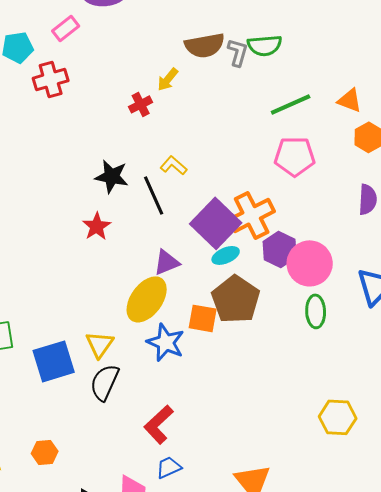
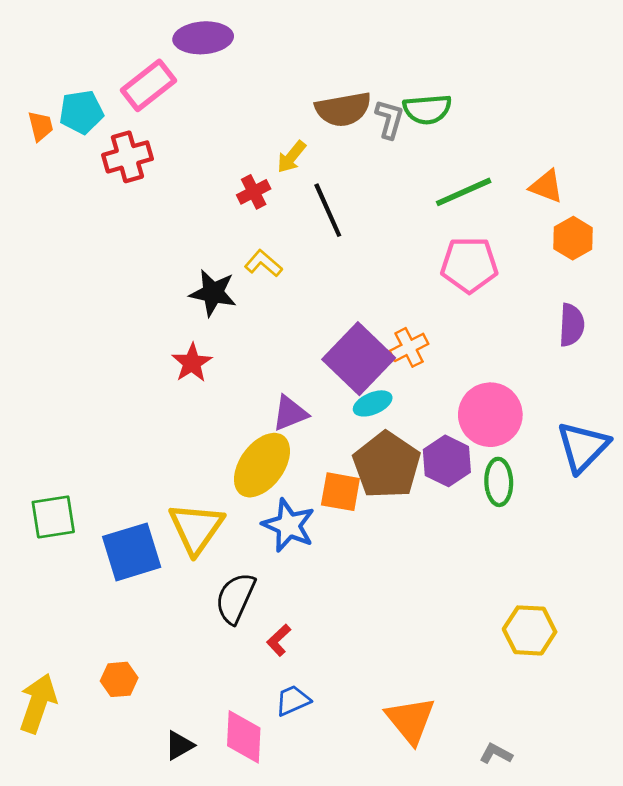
pink rectangle: (66, 28) -> (148, 85), size x1.4
yellow L-shape: (174, 165) -> (263, 263), moved
black line: (154, 195) -> (328, 210), moved
orange cross: (252, 215) -> (409, 347), size x0.6
purple hexagon: (280, 249) -> (447, 461), moved
yellow triangle: (100, 344) -> (196, 528), size x1.4
black semicircle: (105, 382) -> (235, 598), moved
red L-shape: (159, 424) -> (279, 640), size x0.6

